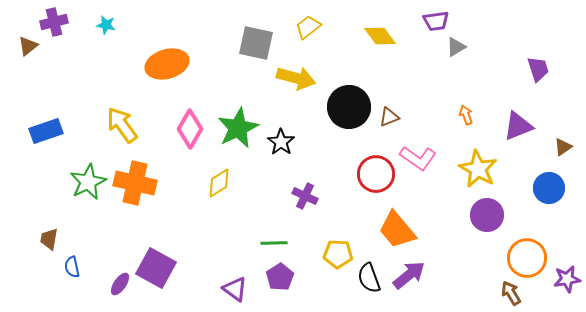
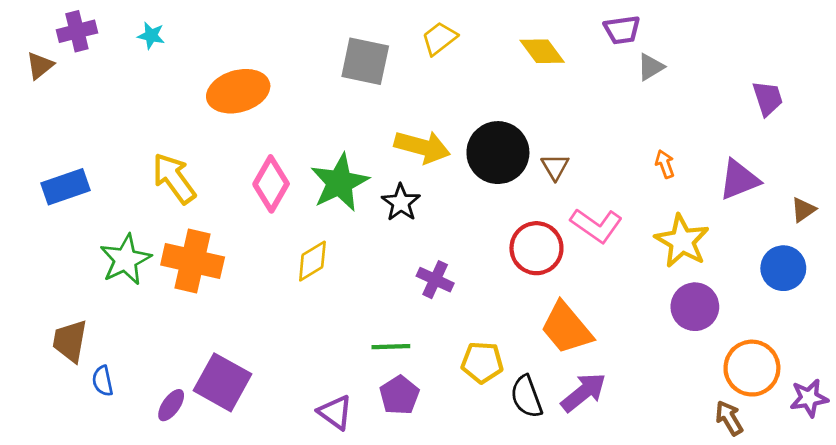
yellow arrow: (296, 78) -> (422, 147), moved
brown triangle: (389, 117) -> (555, 167), turned -40
brown trapezoid: (49, 239) -> (70, 341), size x1.4

